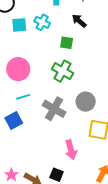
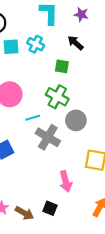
cyan line: (23, 97) -> (33, 118), moved
gray circle: (86, 102) -> (76, 120), moved

